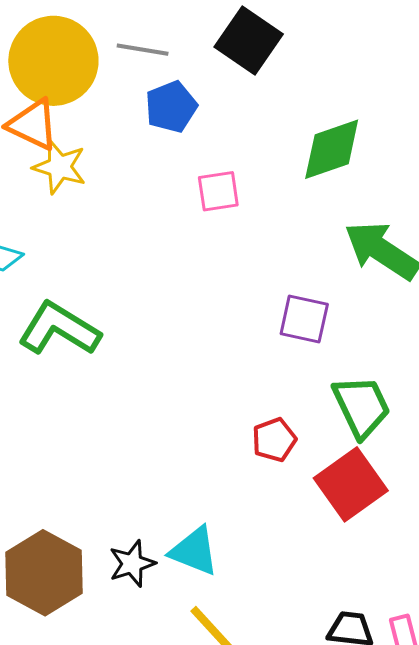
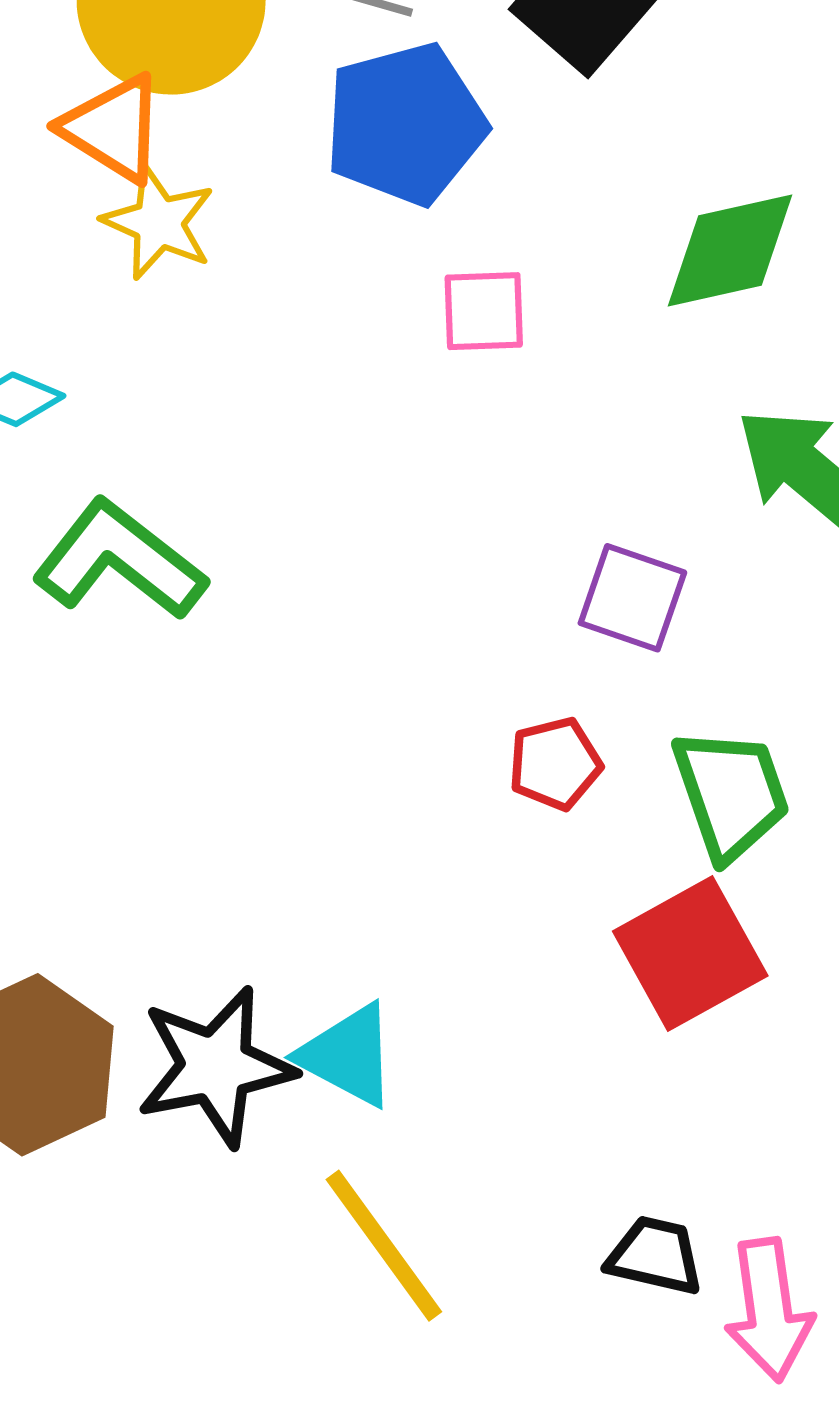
blue pentagon: (171, 107) -> (405, 124), size x1.5
red pentagon: (274, 440) -> (555, 764), moved
black star: (132, 564) -> (216, 1066), size x1.6

